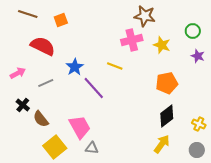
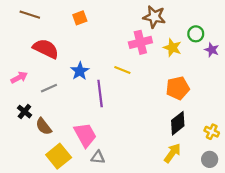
orange square: (61, 20) -> (80, 18), moved
green circle: (193, 31) -> (196, 34), moved
purple star: (198, 56) -> (212, 50), moved
purple line: (94, 88) -> (100, 93), turned 35

